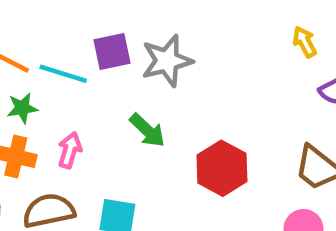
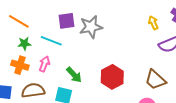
cyan line: (63, 74) -> (51, 41), moved
green arrow: (147, 130) -> (74, 75), moved

